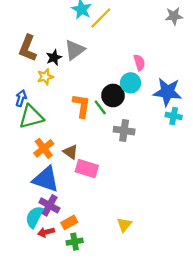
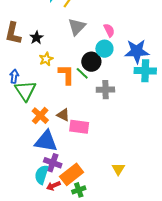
gray triangle: (75, 50) -> (77, 27), moved
yellow star: (45, 77) -> (46, 59), moved
cyan cross: (174, 116) -> (145, 71), size x1.5
green triangle: (31, 117) -> (25, 91), turned -40
orange rectangle: (69, 222) -> (72, 174), size x1.6

